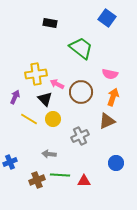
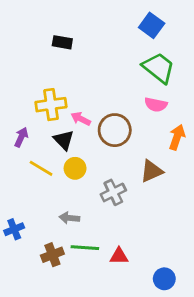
black rectangle: (50, 23) -> (62, 42), moved
green trapezoid: (81, 48) -> (159, 68), moved
orange arrow: (113, 97) -> (177, 137), moved
blue circle: (116, 163) -> (164, 279), moved

